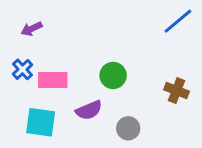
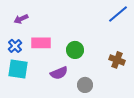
pink rectangle: (53, 80) -> (41, 43), moved
cyan square: (41, 122) -> (18, 69), moved

